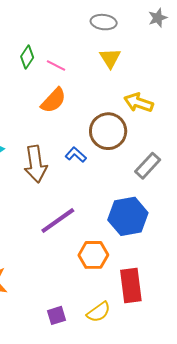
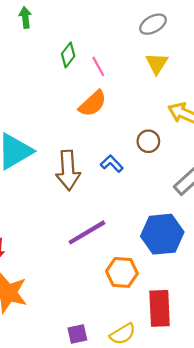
gray ellipse: (104, 22) -> (153, 24), turned -40
pink line: (56, 65) -> (98, 66), turned 30
brown circle: (108, 131) -> (148, 141), size x0.6

